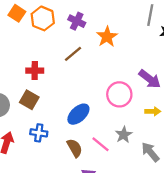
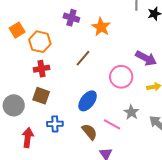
orange square: (17, 13) -> (17, 30), moved, turned 35
orange hexagon: (43, 18) -> (40, 42), moved
brown line: (73, 54) -> (83, 58), moved

